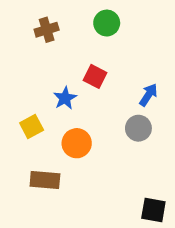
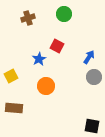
yellow square: (32, 127) -> (11, 76), moved
gray circle: (138, 128) -> (94, 77), moved
brown rectangle: (45, 180) -> (14, 108), moved

